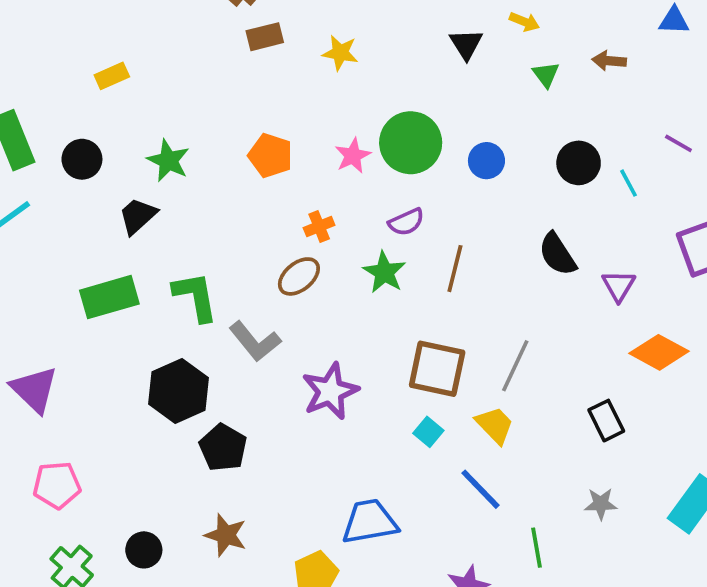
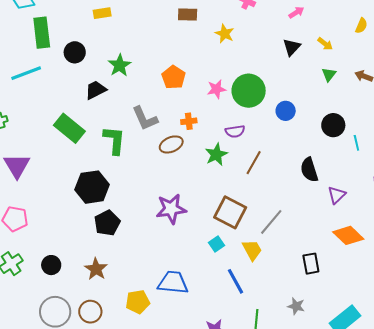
green rectangle: (109, 297) -> (69, 128), turned 40
gray L-shape: (255, 341) -> (145, 118), moved

